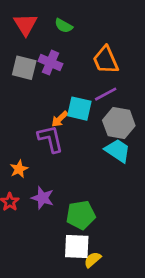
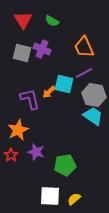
purple L-shape: (50, 139) -> (30, 99), moved
orange star: (19, 169) -> (18, 130), size x1.5
white square: (77, 247) -> (50, 196), moved

